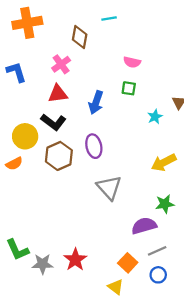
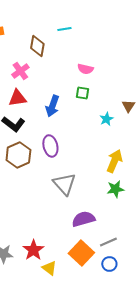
yellow arrow: (164, 162) -> (114, 161), turned 140
green star: (165, 204) -> (115, 189), moved
purple semicircle: (144, 226) -> (83, 219), moved
orange square: (128, 263) -> (81, 253), size x1.4
yellow triangle: (116, 287) -> (49, 268), moved

